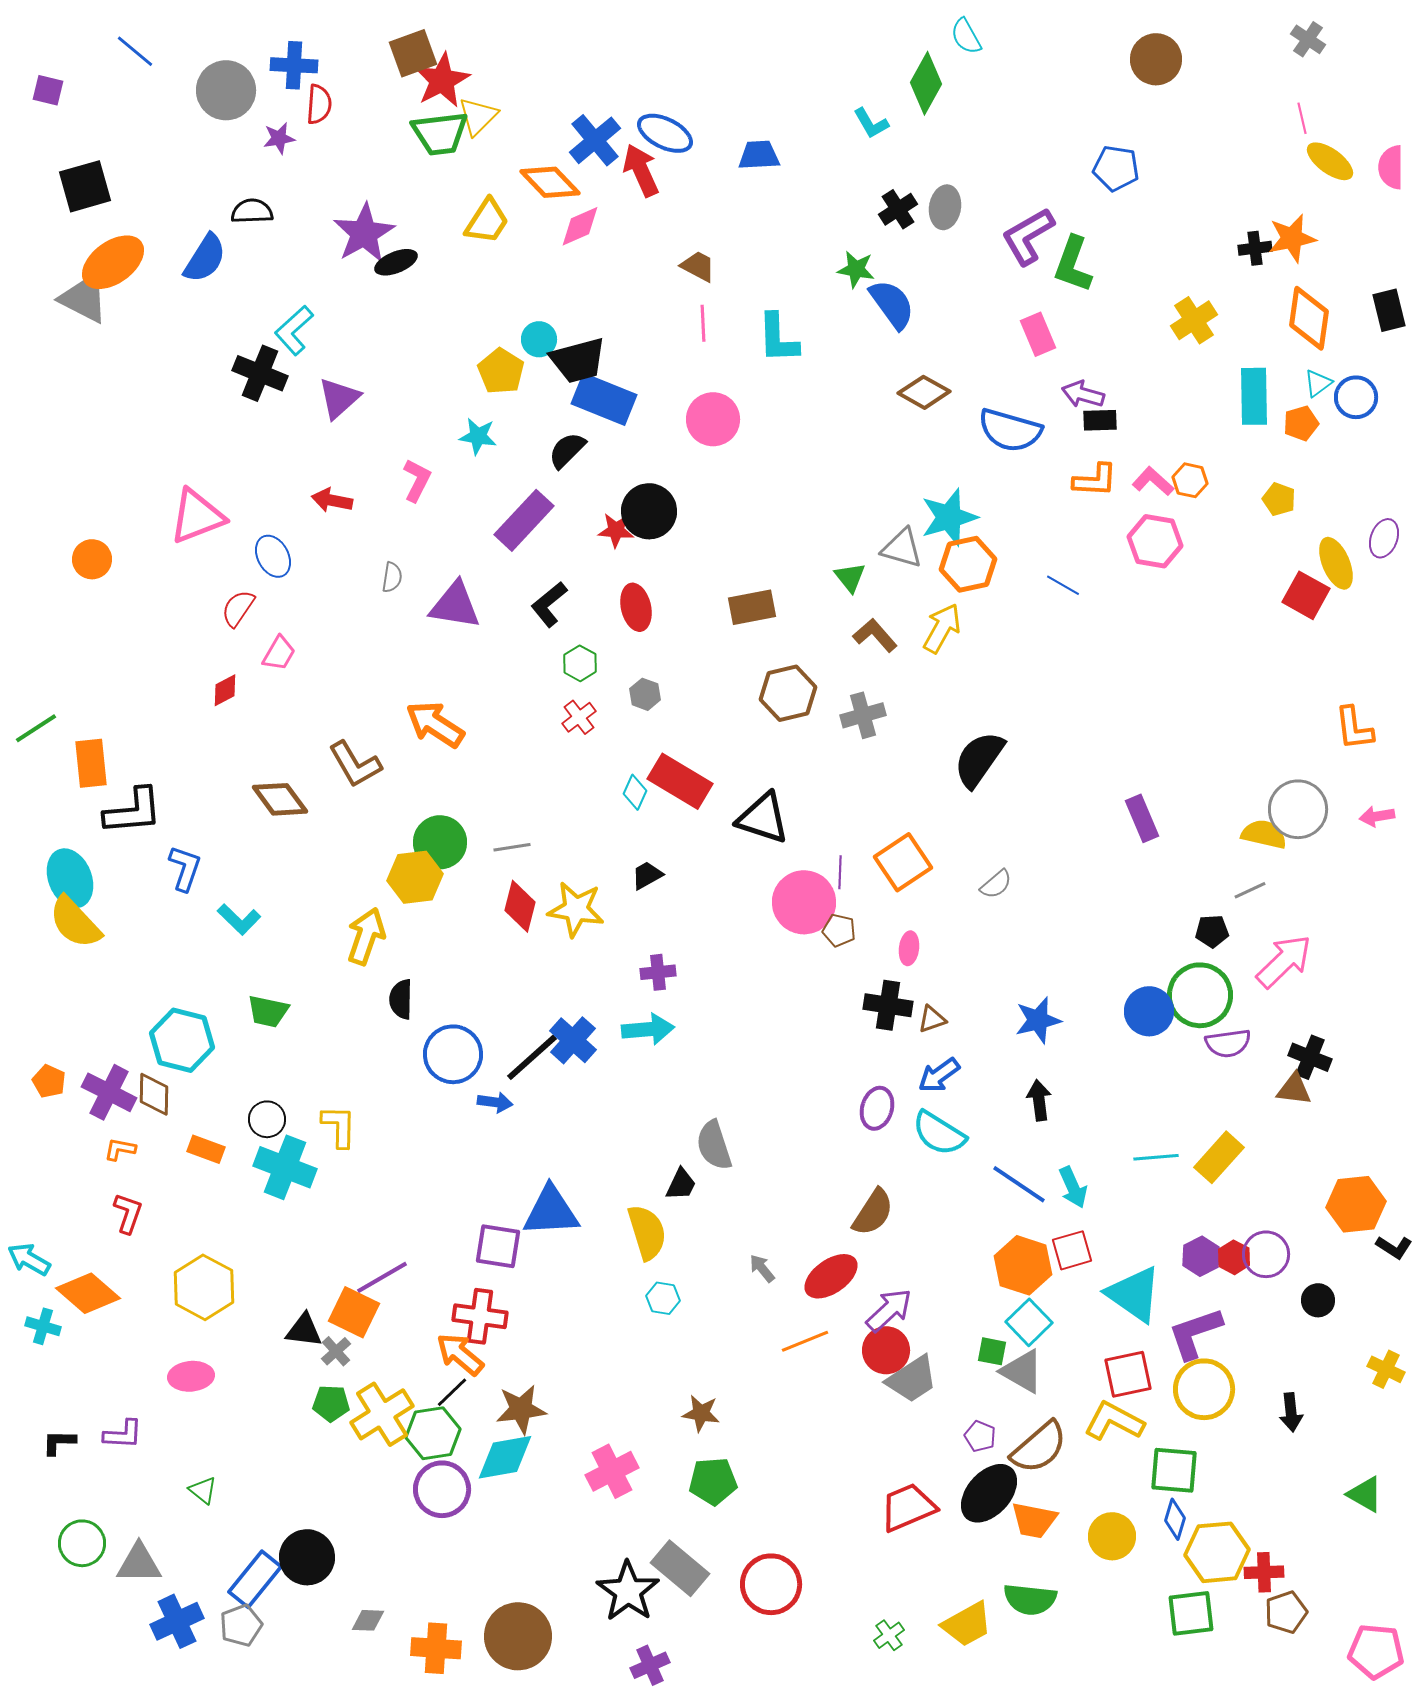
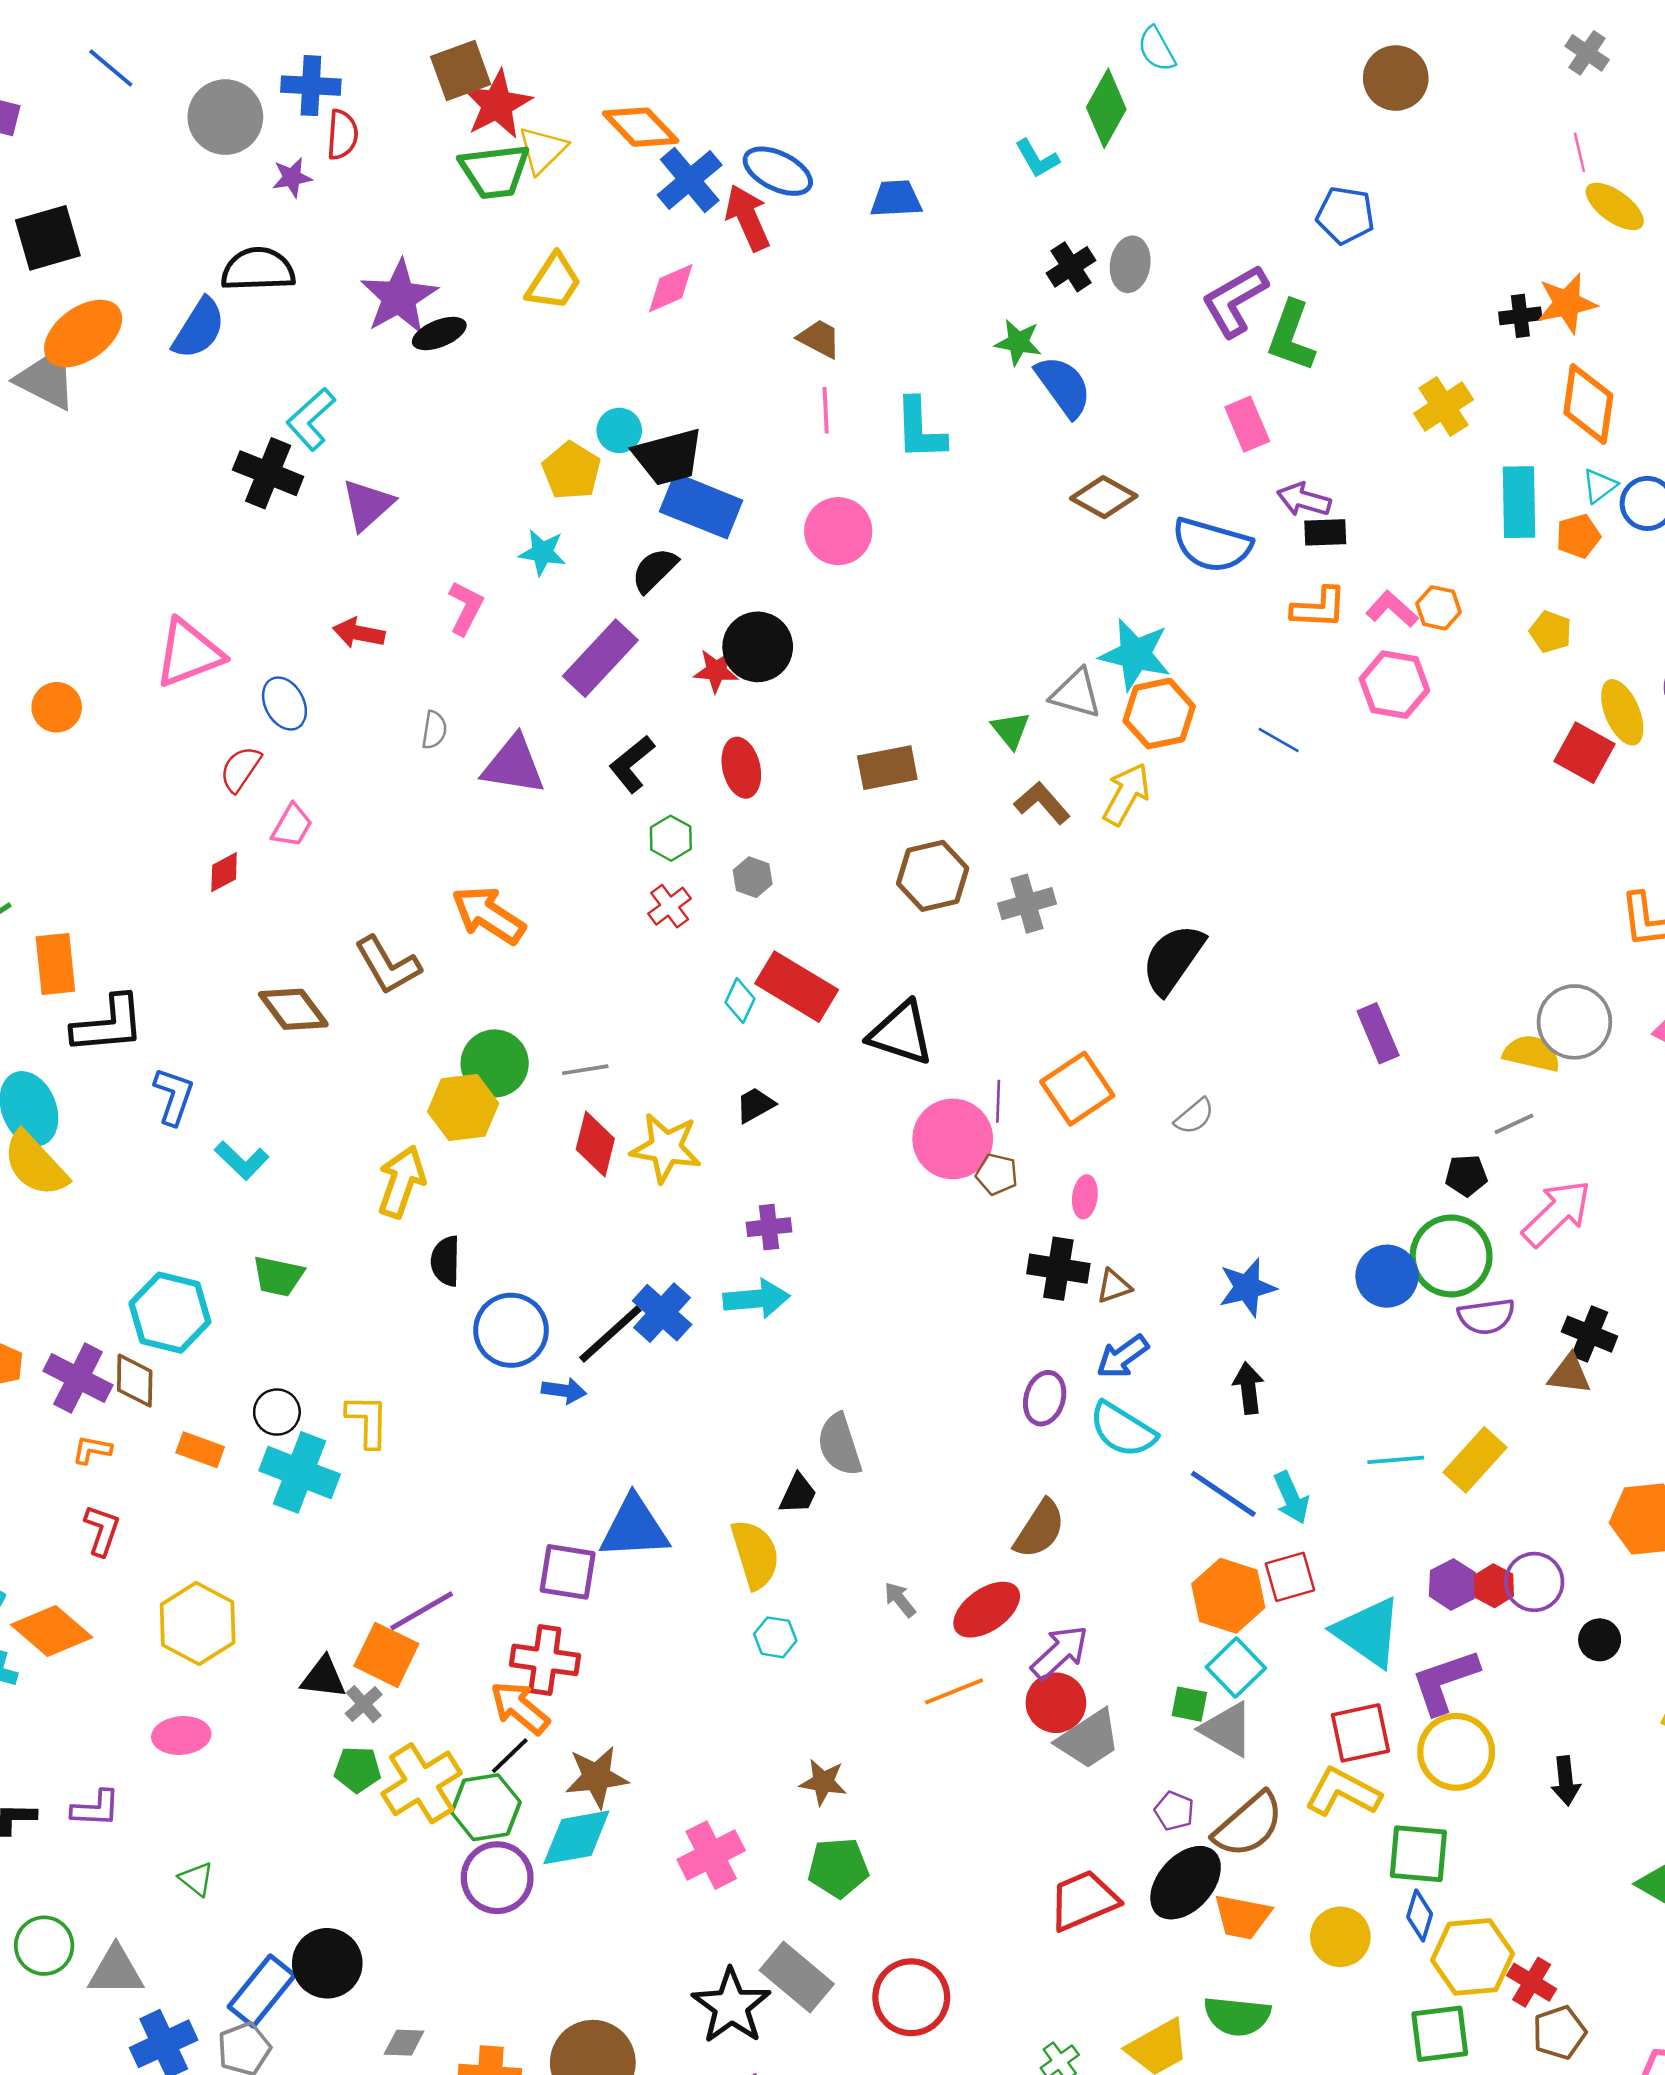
orange diamond: (550, 182) -> (641, 127), moved
black semicircle: (252, 211) -> (258, 269), size x1.4
cyan star: (949, 517) -> (1135, 654), turned 30
red cross: (1264, 1572) -> (1532, 1982), turned 33

